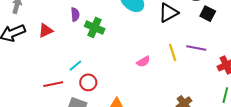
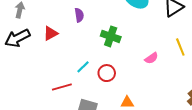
green cross: (95, 27) -> (111, 36), moved
red circle: (88, 82) -> (107, 73), moved

